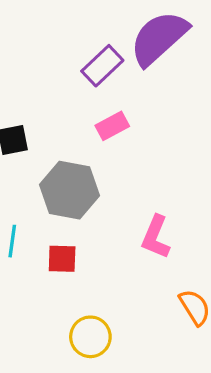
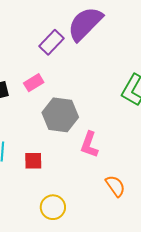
pink rectangle: (112, 126) -> (34, 83), moved
gray hexagon: (70, 190) -> (60, 115), moved

